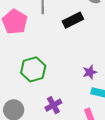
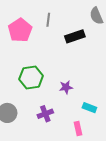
purple star: (90, 72) -> (66, 87), moved

